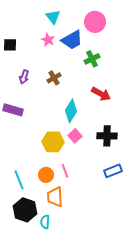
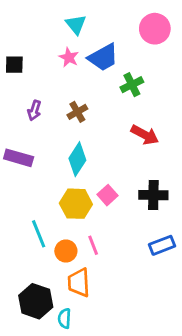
pink circle: (95, 22) -> (155, 29), moved
cyan diamond: (71, 111) -> (77, 159), moved
cyan line: (19, 180) -> (39, 234), moved

